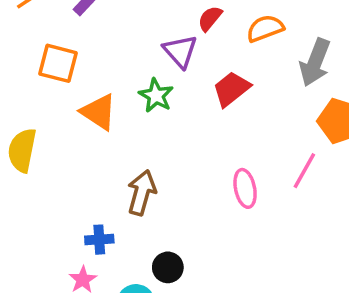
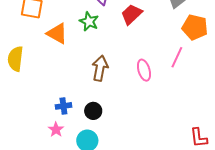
brown arrow: (142, 193) -> (100, 68), moved
black circle: (168, 267) -> (93, 111), moved

